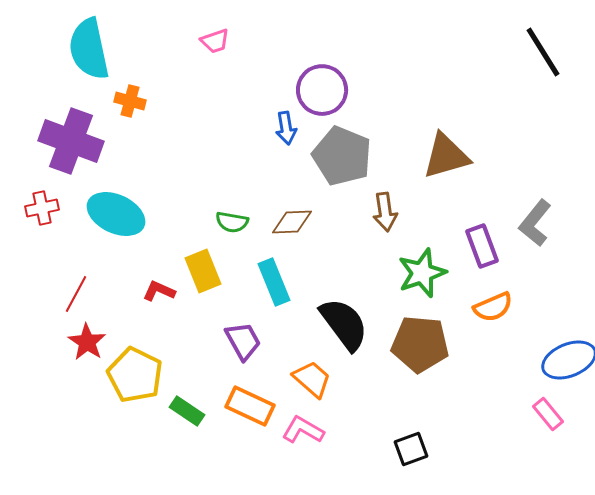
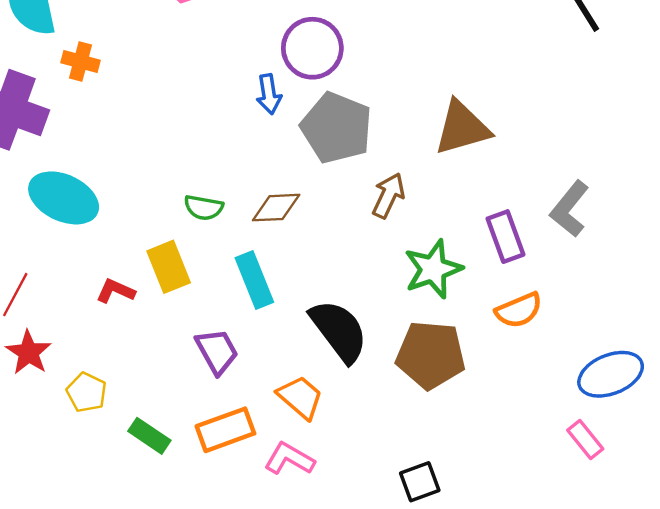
brown arrow: (385, 212) -> (388, 196), turned -147
yellow pentagon: (135, 375) -> (87, 392), size x0.6
orange rectangle: (250, 406) -> (225, 430), turned -45

